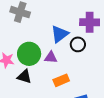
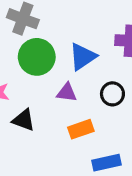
black circle: (78, 44) -> (112, 94), moved
green circle: (29, 54) -> (37, 57), moved

